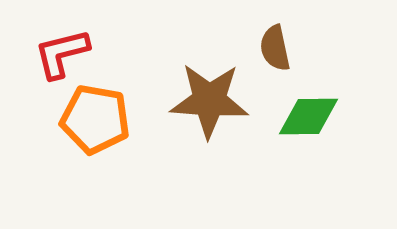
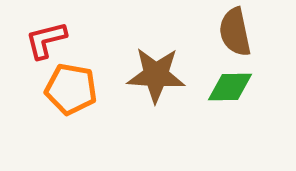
brown semicircle: (275, 48) -> (235, 32), moved, size x1.4

